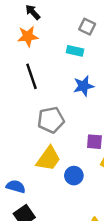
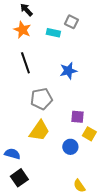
orange star: (28, 36) -> (22, 30), turned 30
cyan rectangle: (75, 51) -> (53, 33), moved
blue circle: (74, 176) -> (70, 147), moved

